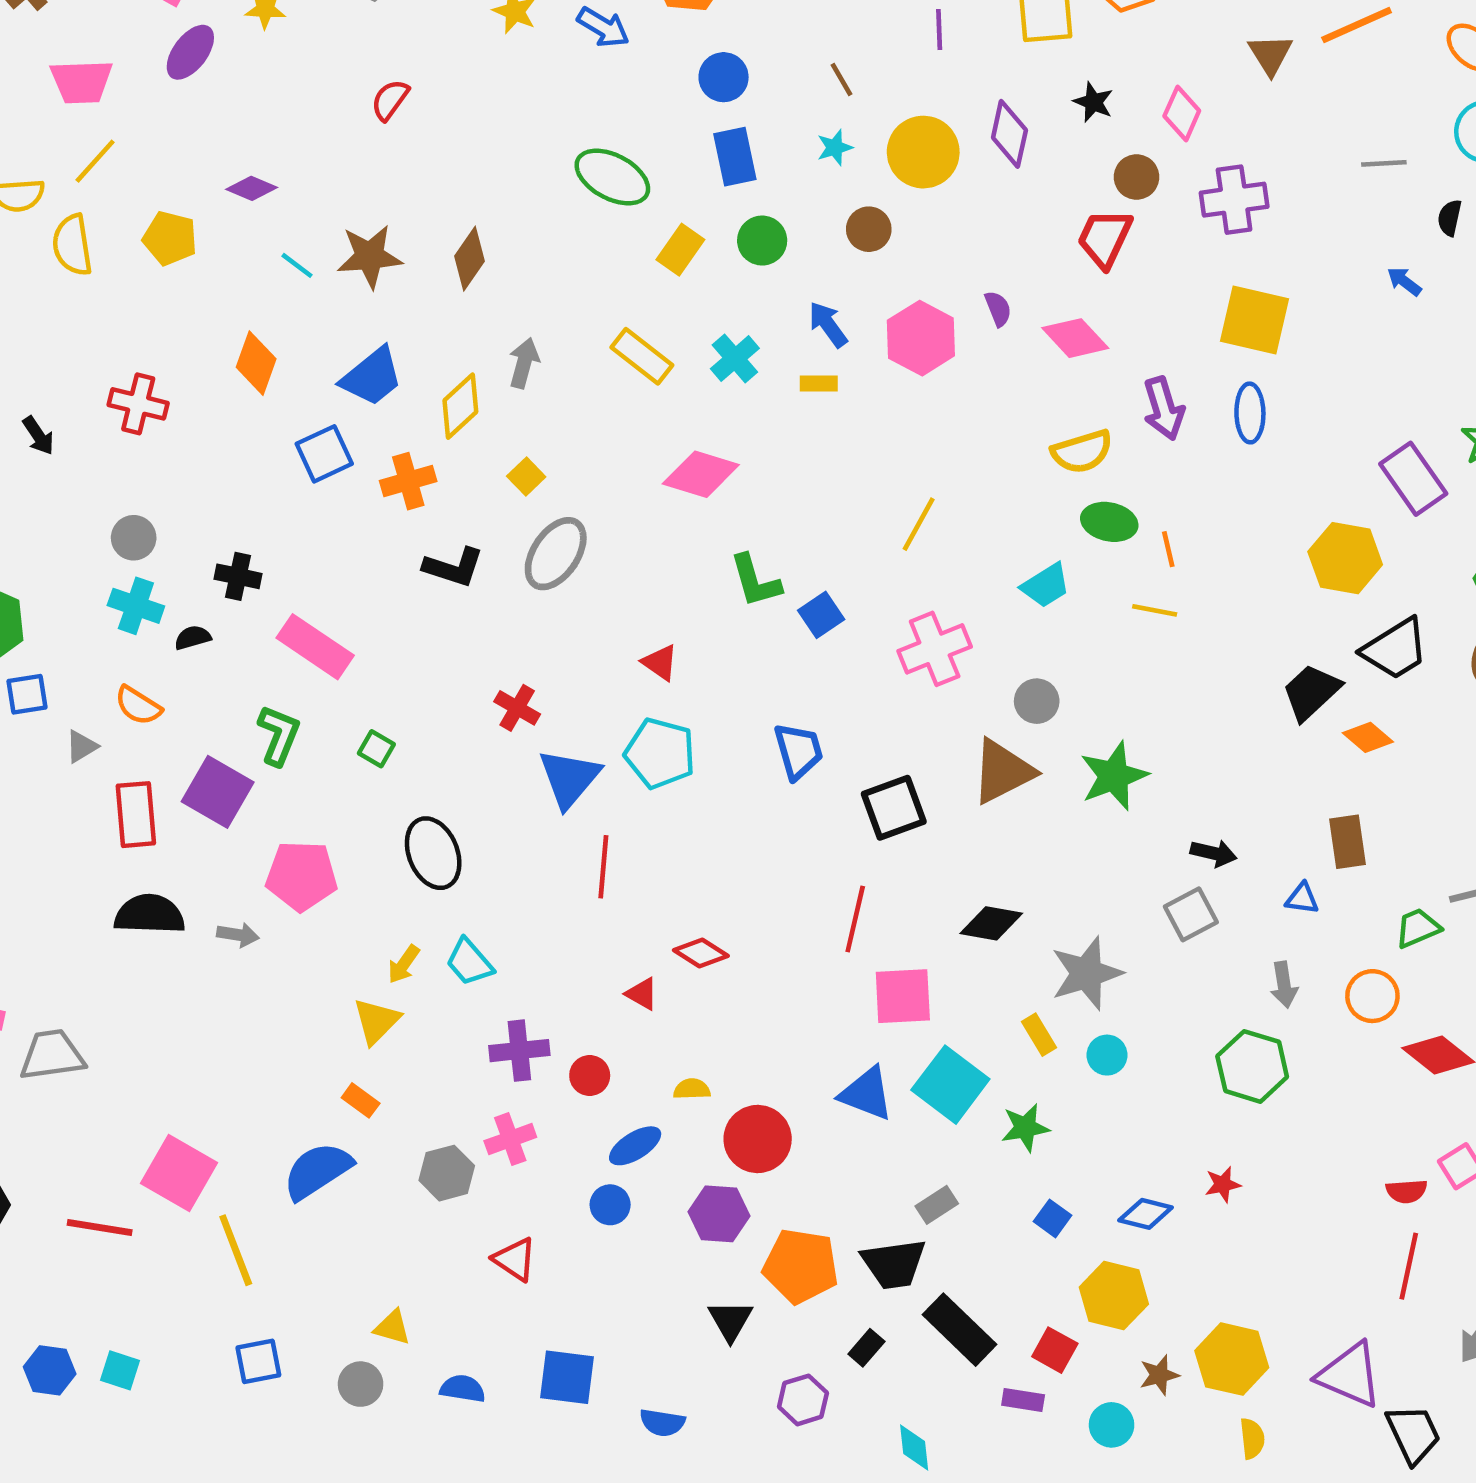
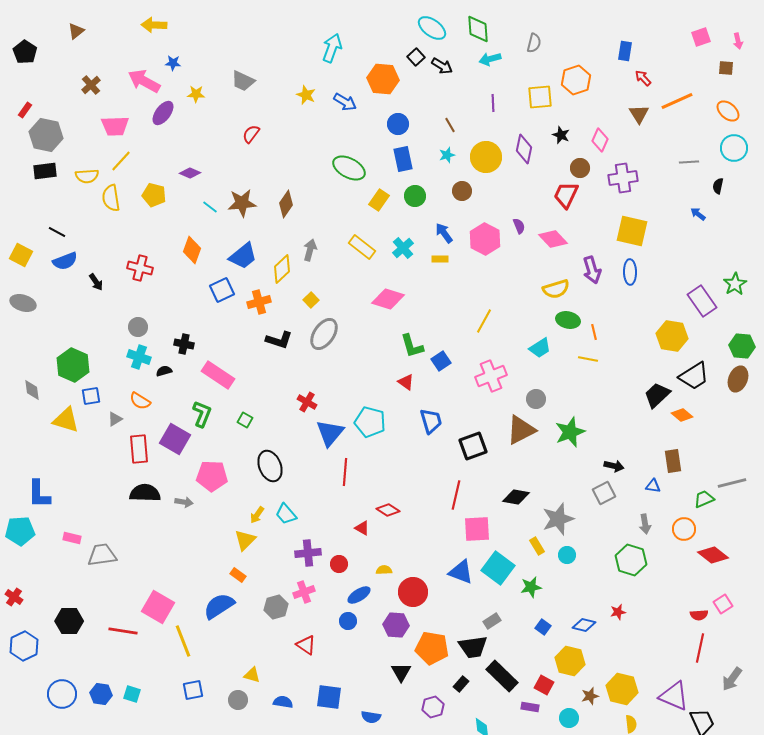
red triangle: (660, 663) -> (406, 382), moved

